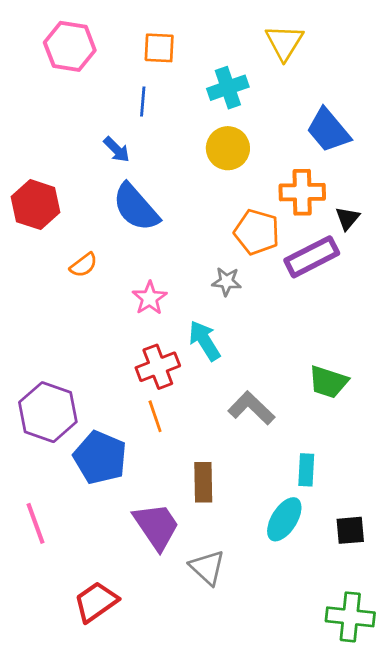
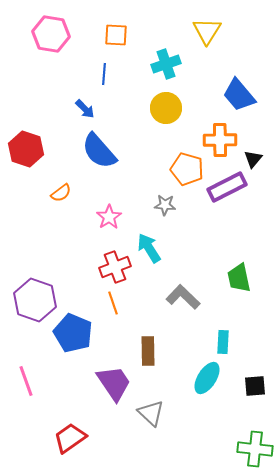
green trapezoid: (328, 382) -> (239, 278), turned 60

